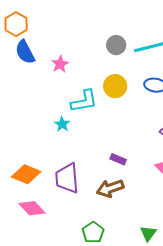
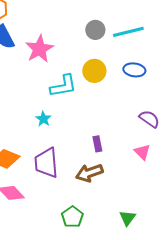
pink star: (60, 64) -> (39, 49), size x1.6
cyan star: (62, 124) -> (43, 119), moved
purple rectangle: (118, 159) -> (97, 144), turned 56

